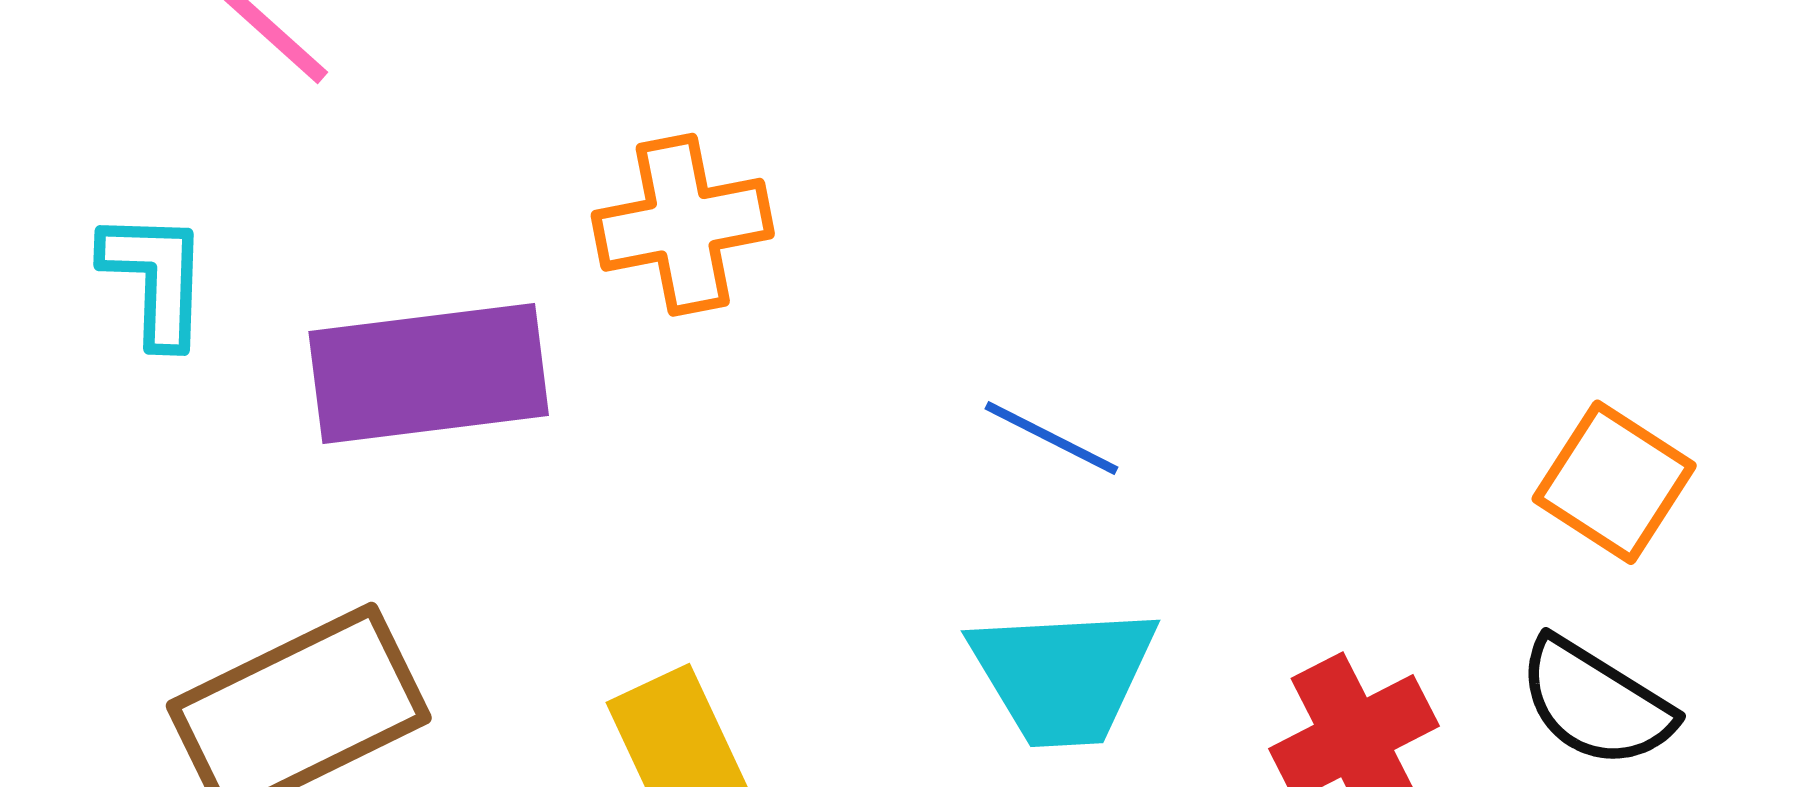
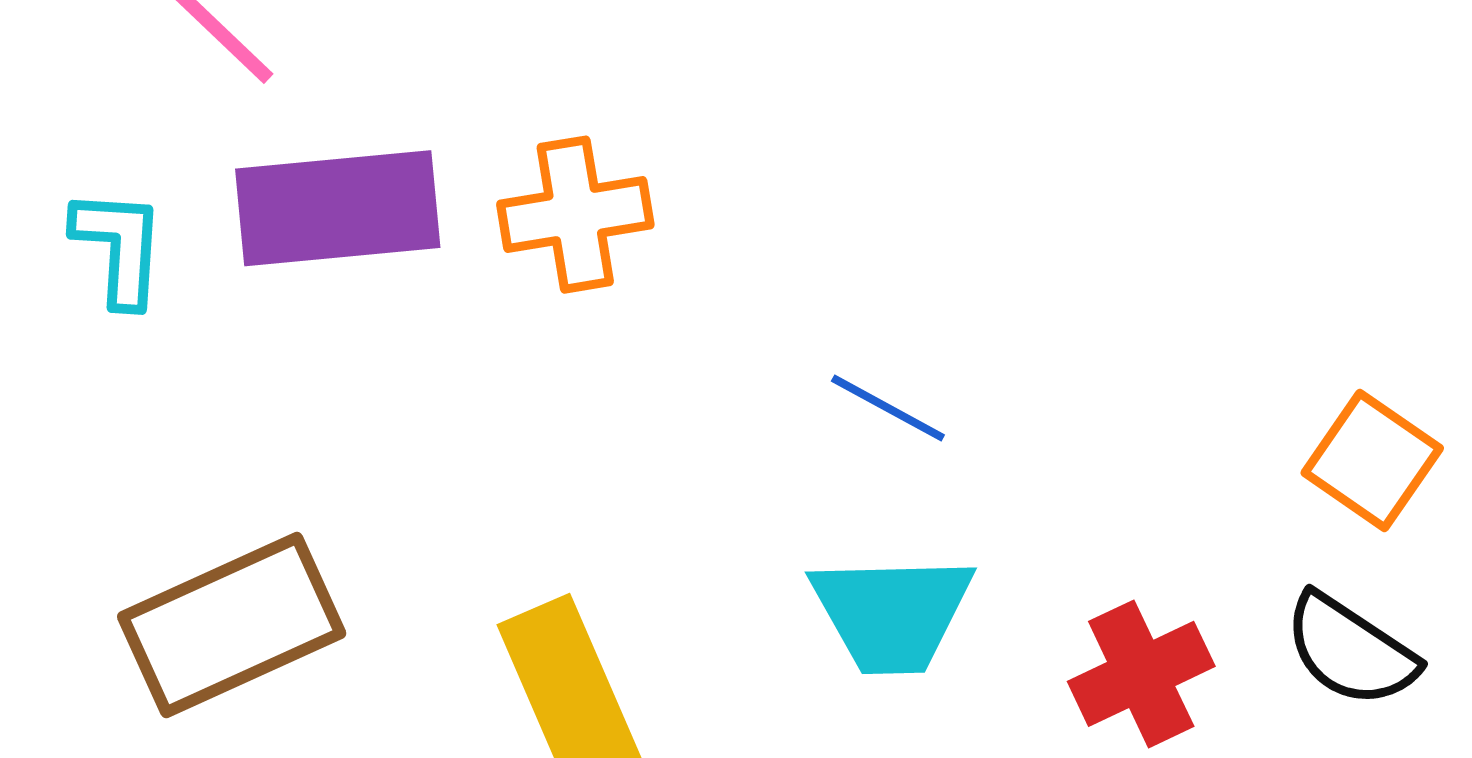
purple rectangle: (429, 373) -> (338, 208), moved

